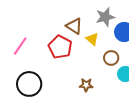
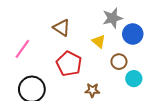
brown triangle: (74, 26) -> (62, 28), moved
red pentagon: (60, 47) -> (69, 64), moved

